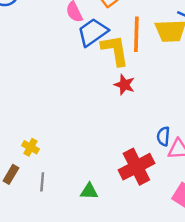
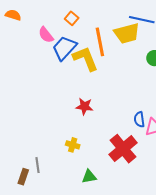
red star: (124, 85) -> (84, 106), moved
yellow cross: (30, 147) -> (73, 145), moved
gray line: (42, 182) -> (38, 165), moved

